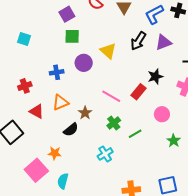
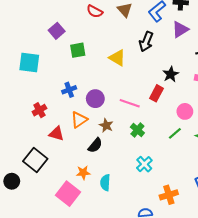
purple square: (67, 14) -> (57, 31), moved
cyan square: (24, 39) -> (29, 63), size x1.5
purple triangle: (163, 42) -> (180, 29), moved
purple circle: (84, 63) -> (95, 99), moved
green line: (135, 134) -> (175, 133), moved
cyan cross: (105, 154) -> (144, 164), moved
cyan semicircle: (63, 181) -> (105, 183), moved

